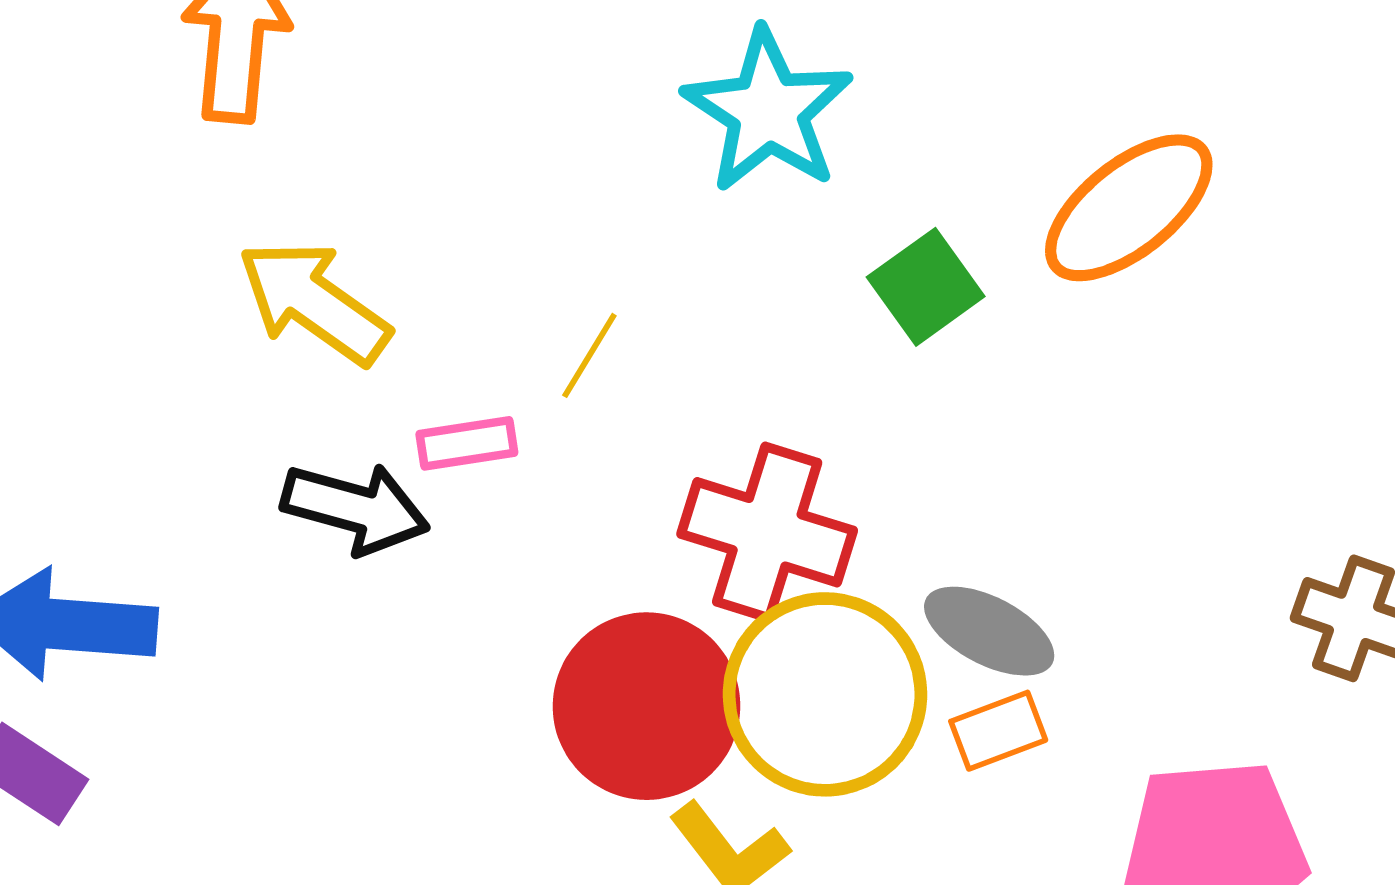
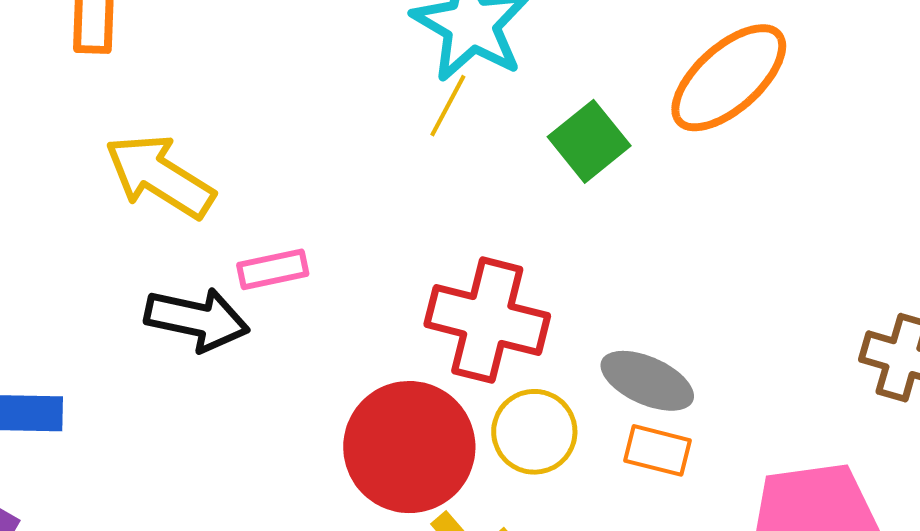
yellow line: (589, 355) -> (448, 106), moved
yellow circle: (825, 694) -> (534, 432), size x0.6
orange rectangle: (998, 731) -> (657, 450), turned 38

